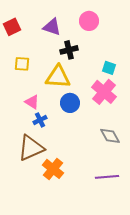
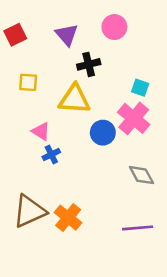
purple triangle: (52, 27) -> (67, 35), turned 30
blue circle: (70, 103) -> (103, 133), moved
brown triangle: (31, 148) -> (29, 211), moved

